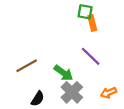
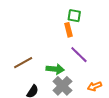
orange rectangle: (92, 23) -> (68, 30), moved
green arrow: (63, 73) -> (55, 69), turned -30

